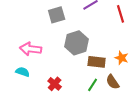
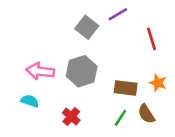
red line: (121, 14) -> (151, 39), moved
gray square: (57, 15) -> (87, 27), moved, turned -36
gray hexagon: (77, 43) -> (82, 71), moved

